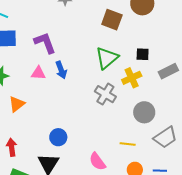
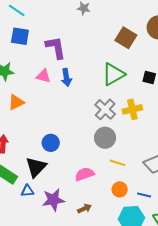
yellow cross: (132, 78) -> (132, 109), moved
gray circle: (144, 112) -> (105, 138), moved
pink semicircle: (97, 161) -> (84, 174), turned 96

